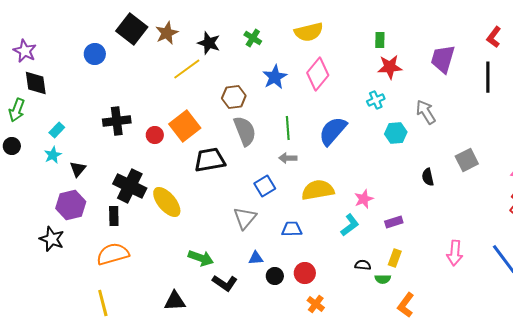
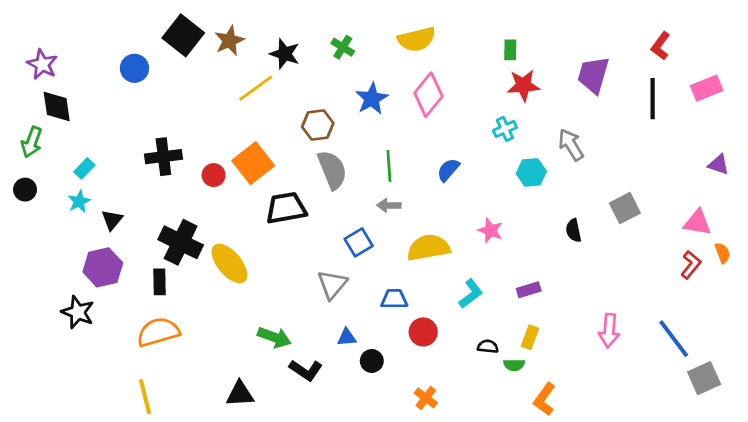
blue semicircle: (333, 131) -> (448, 170), size x0.6
pink star: (364, 199) -> (490, 230), moved, turned -30
red circle: (305, 273) -> (423, 332), moved

